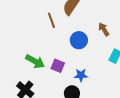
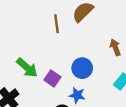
blue circle: (79, 40) -> (82, 68), moved

